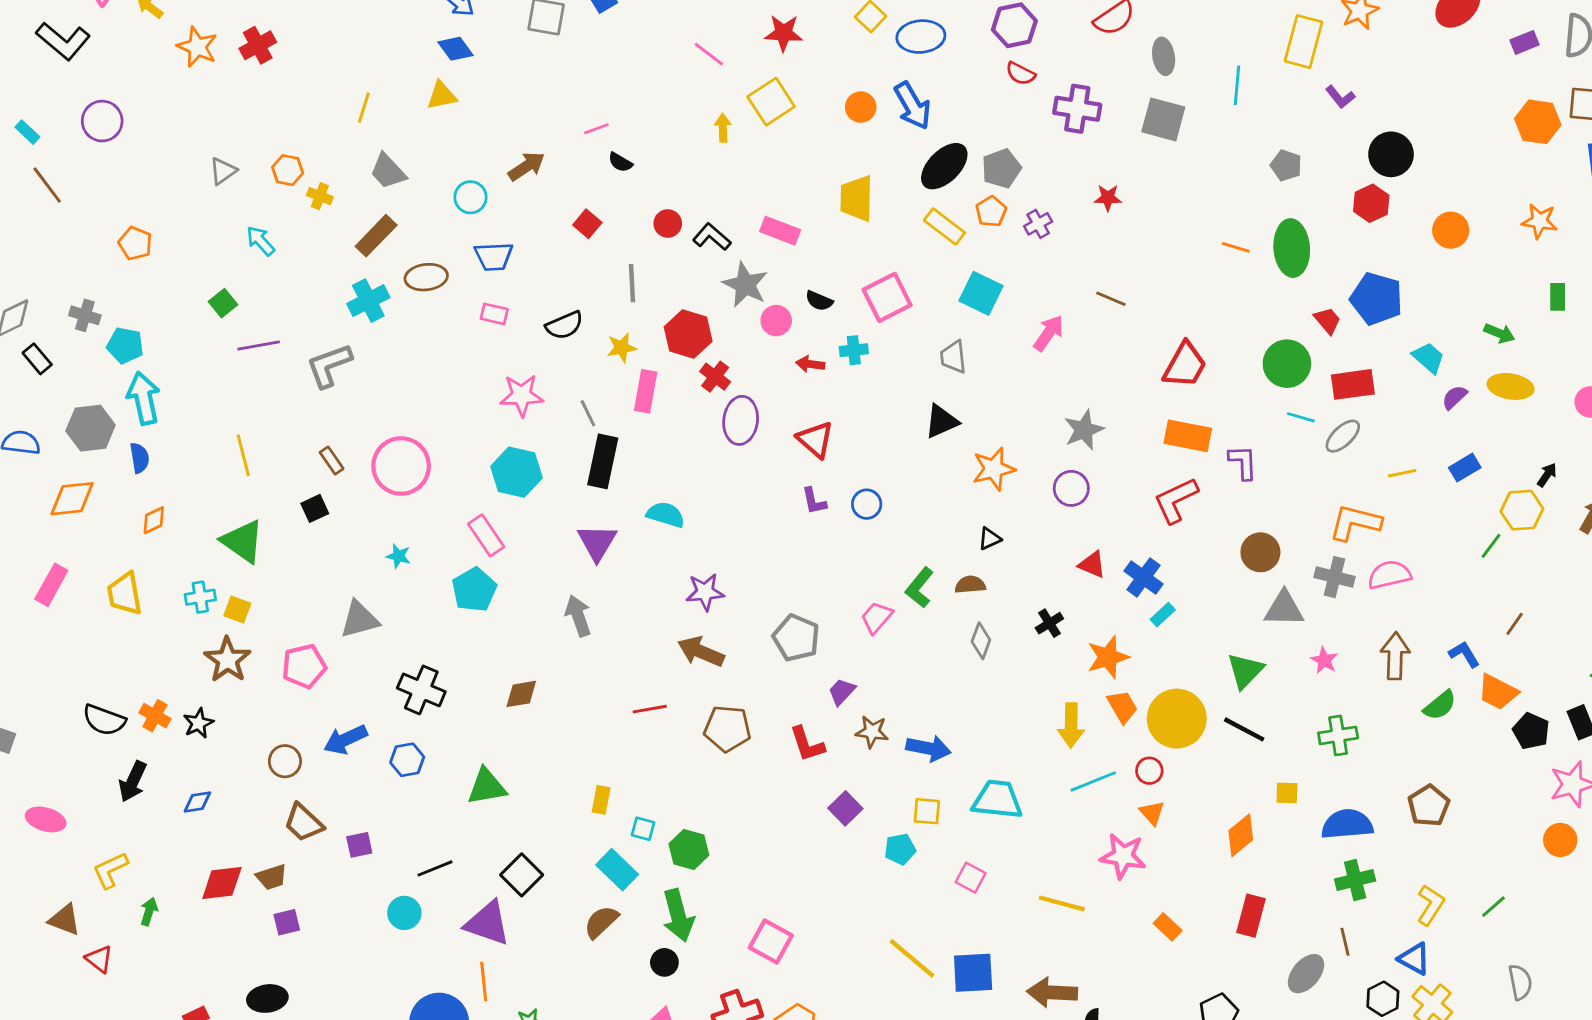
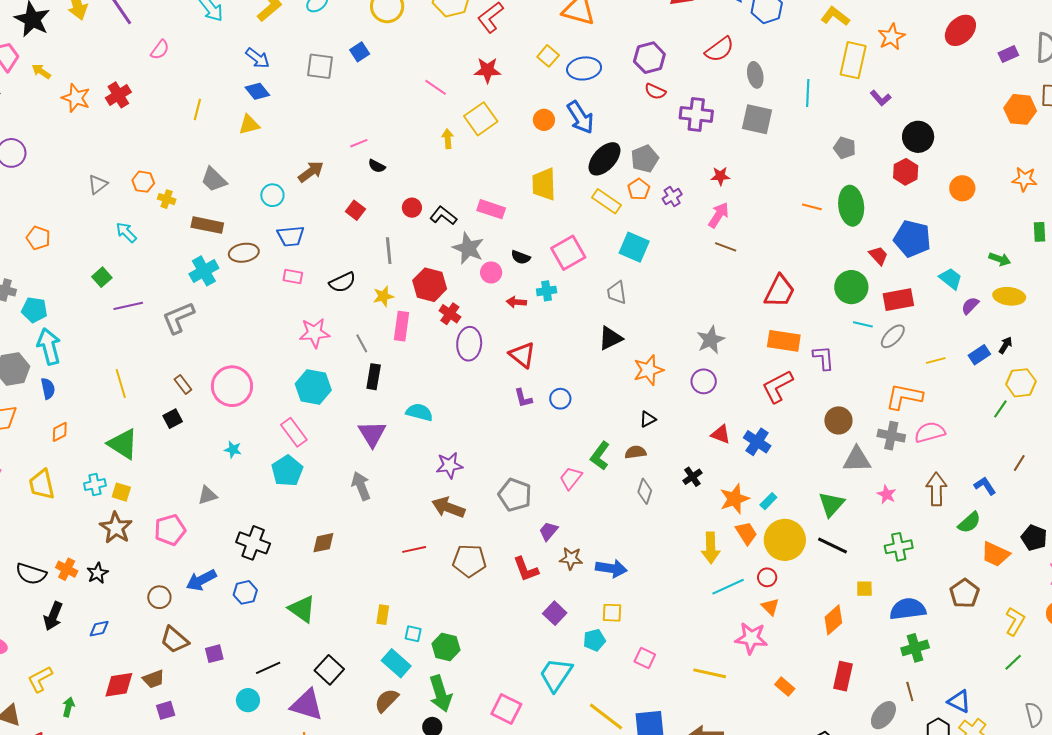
yellow line: (364, 108) -> (197, 110), moved
brown rectangle: (376, 236) -> (207, 225), turned 60
pink arrow: (1049, 333) -> (719, 215), moved
black rectangle: (603, 461) -> (374, 377), size x0.7
black arrow: (1547, 475) -> (1005, 345), moved
cyan rectangle: (1163, 615) -> (768, 501), moved
gray triangle: (359, 619) -> (207, 495), size x0.7
orange trapezoid: (1498, 692) -> (995, 554), moved
green triangle: (487, 787) -> (302, 609), turned 48
cyan trapezoid: (997, 800) -> (556, 675), moved, turned -60
yellow L-shape: (1431, 905) -> (1015, 621), moved

